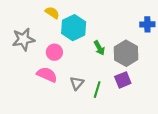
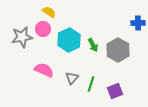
cyan hexagon: (74, 28) -> (69, 40), moved
pink circle: (54, 52) -> (43, 29), moved
purple square: (123, 80) -> (115, 91), moved

